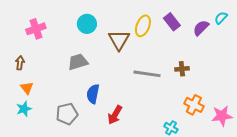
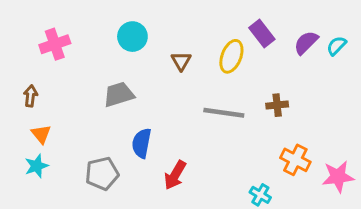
cyan semicircle: (221, 18) -> (336, 46), moved
yellow ellipse: (143, 26) -> (231, 56), moved
brown triangle: (119, 40) -> (181, 61), size x0.6

